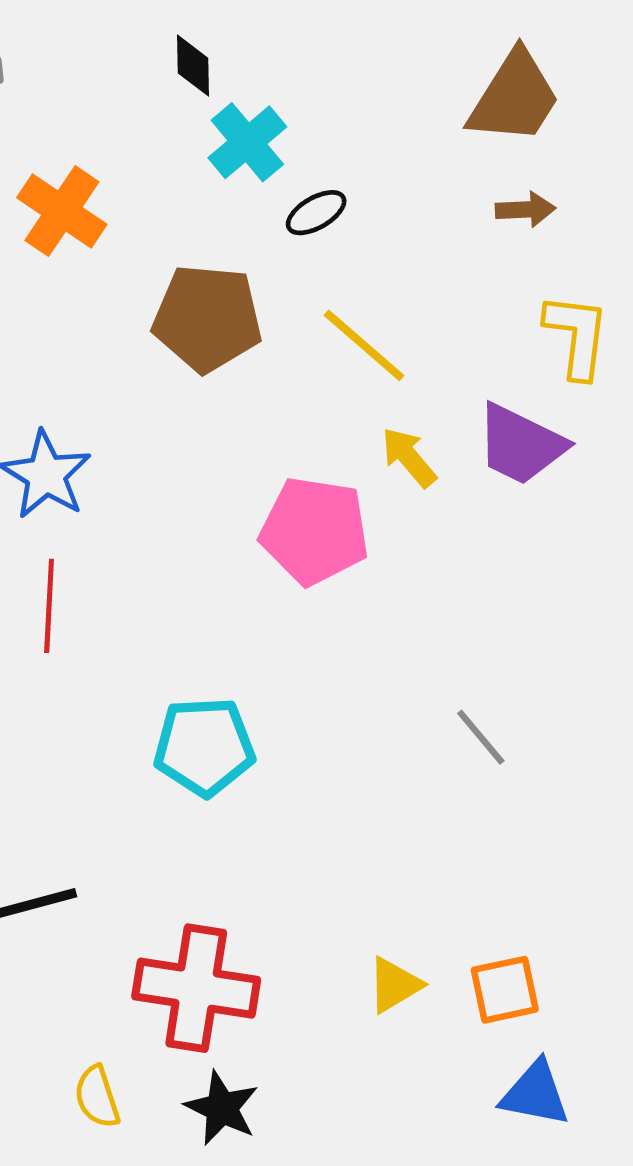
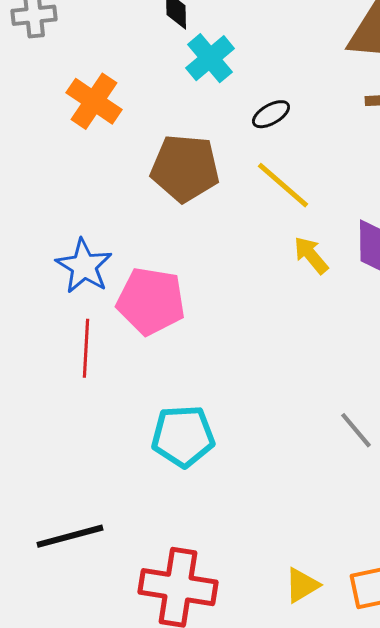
black ellipse: (316, 213) -> (271, 114), moved
pink pentagon: (315, 531) -> (151, 301), moved

